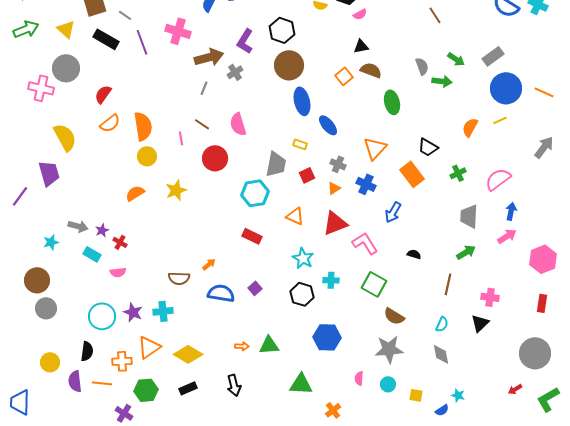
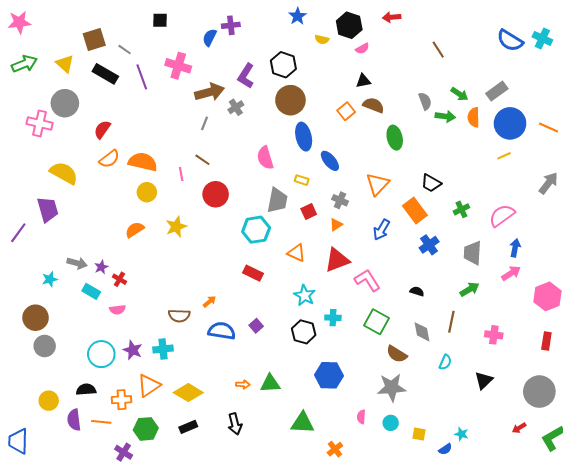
pink semicircle: (238, 124) -> (265, 158), moved
orange semicircle: (143, 126) -> (143, 162), turned -68
orange semicircle: (470, 127) -> (474, 117), moved, turned -30
yellow semicircle: (65, 137) -> (64, 173), turned -32
blue cross: (366, 184) -> (429, 245), moved, turned 30
blue arrow: (393, 212) -> (382, 230), moved
black triangle: (480, 323) -> (484, 380), moved
black semicircle: (87, 351) -> (86, 390), turned -102
gray diamond: (441, 354) -> (422, 332), moved

